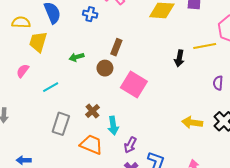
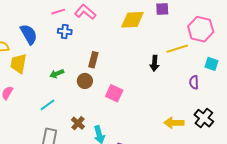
pink square: (134, 84) -> (114, 93), size x0.7
cyan line: (51, 87) -> (47, 105), moved

